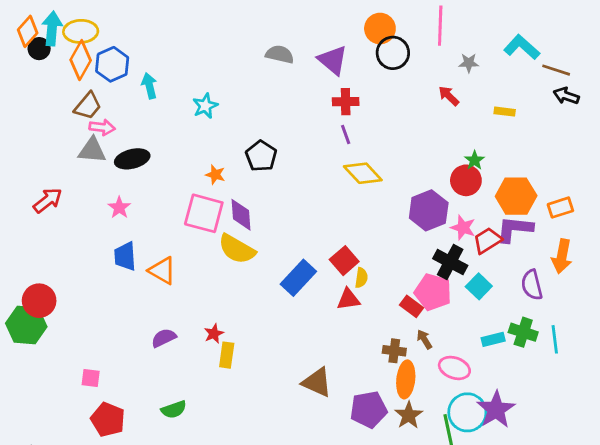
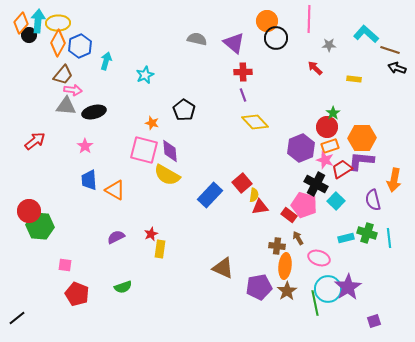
cyan arrow: (149, 86) -> (106, 61), turned 30
orange rectangle: (560, 208) -> (330, 146), moved
red triangle: (348, 299) -> (260, 207), moved
green hexagon: (26, 325) -> (40, 226), moved

